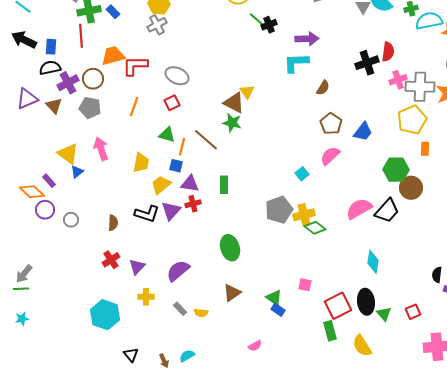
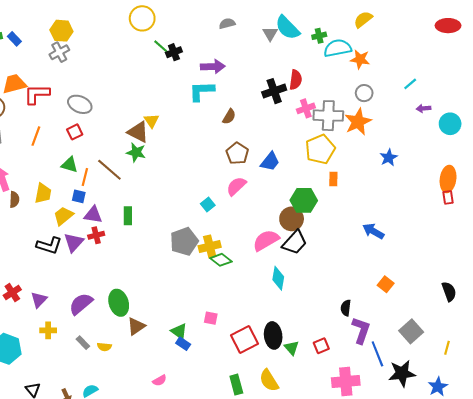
brown circle: (411, 188) -> (292, 219), moved
brown semicircle: (113, 223) -> (14, 199), moved
green ellipse: (230, 248) -> (119, 303), moved
cyan diamond: (373, 262) -> (278, 278), moved
green rectangle: (330, 331) -> (236, 385), moved

